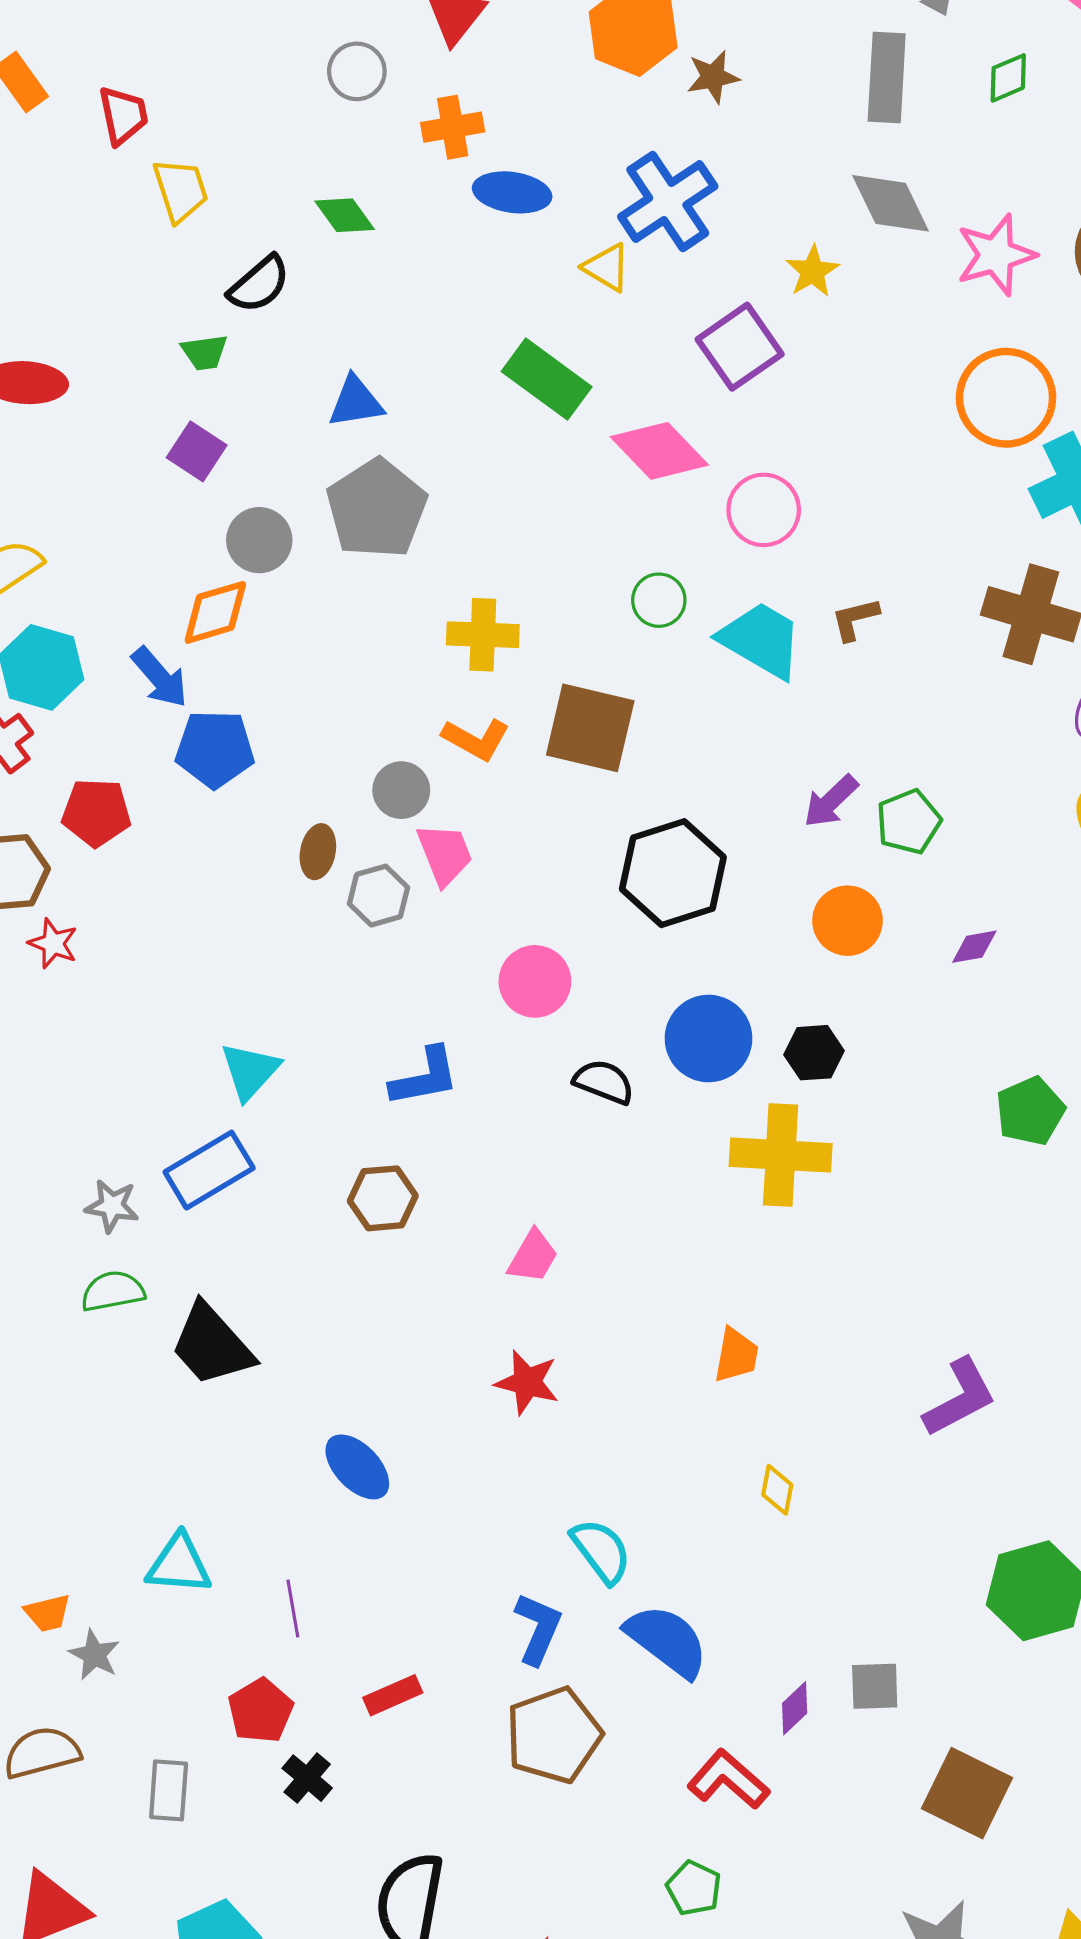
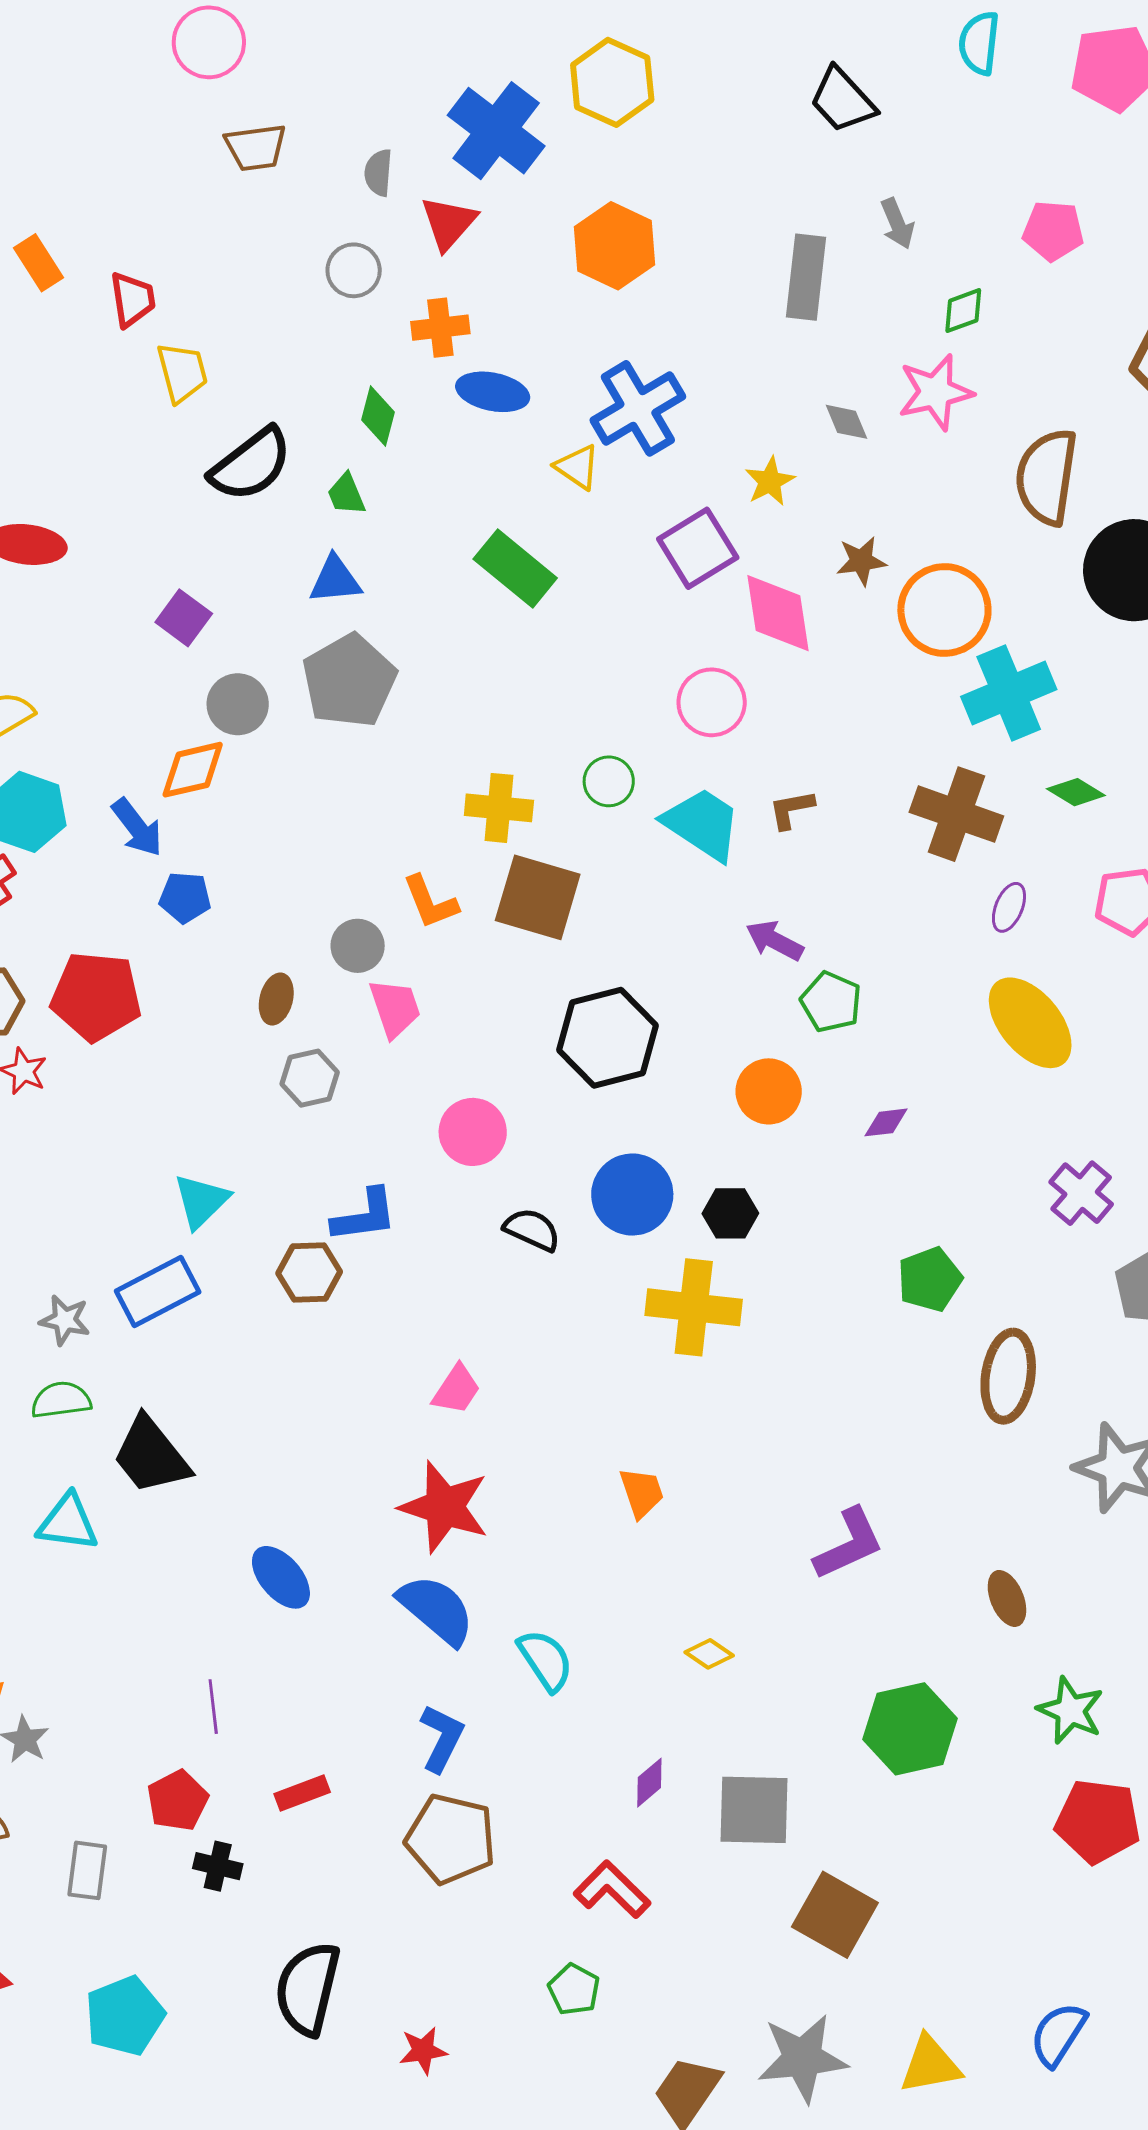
brown star: (713, 77) -> (861, 561), moved
gray rectangle: (887, 78) -> (806, 277), moved
gray diamond: (891, 203) -> (846, 422), size x0.6
green diamond: (345, 215) -> (378, 416), moved, turned 48
pink star: (996, 255) -> (935, 392), moved
black semicircle: (259, 284) -> (251, 465), size x1.4
green trapezoid: (204, 352) -> (346, 494), moved, turned 72
pink diamond: (659, 451) -> (778, 613), moved, turned 32
yellow cross: (483, 635) -> (499, 808), moved
orange L-shape: (476, 739) -> (430, 902), turned 36
blue pentagon: (215, 749) -> (185, 897), size x0.7
purple arrow: (831, 801) -> (775, 941), moved, turned 68
red pentagon: (96, 812) -> (96, 996), moved, size x1.4
green pentagon: (909, 822) -> (831, 1002), turned -30
gray hexagon: (378, 896) -> (310, 1078), moved
brown hexagon: (383, 1198) -> (309, 1272), moved
orange trapezoid: (736, 1355) -> (642, 1493), turned -32
red star: (527, 1382) -> (444, 1507), size x1.5
yellow diamond: (777, 1490) -> (709, 1654), moved, turned -69
cyan semicircle: (601, 1551) -> (546, 1660), moved
cyan triangle: (179, 1564) -> (68, 1523), moved
blue semicircle: (667, 1641) -> (436, 1610), moved
gray square: (875, 1686) -> (754, 1810), size x1.6
purple diamond: (795, 1708) -> (649, 1783), moved
brown pentagon: (554, 1735) -> (451, 1839), turned 30
black cross: (307, 1778) -> (218, 1866), turned -30

